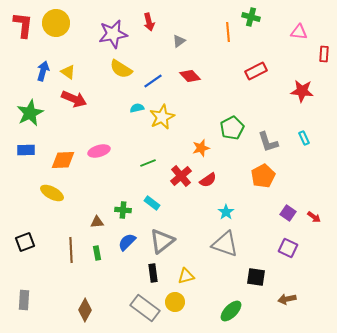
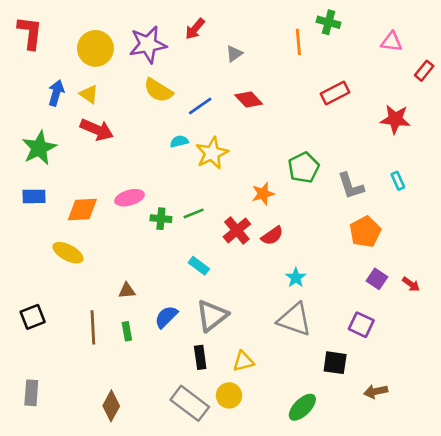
red arrow: (149, 22) -> (195, 29), turned 54
yellow circle: (56, 23) -> (95, 48), moved
red rectangle: (324, 54) -> (424, 71), turned 35
orange pentagon: (263, 176) -> (365, 232), moved
green cross: (123, 210) -> (161, 219), moved
purple square: (288, 248) -> (361, 325), moved

